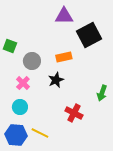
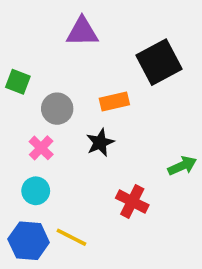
purple triangle: (64, 16) -> (82, 32), moved
green arrow: (102, 93) -> (182, 166), turned -133

